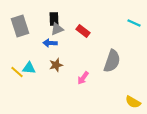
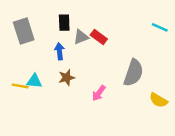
gray triangle: (57, 29) -> (81, 37), moved
blue arrow: (50, 43) -> (59, 51), turned 80
yellow line: (17, 72) -> (20, 86), turned -32
yellow semicircle: (133, 102) -> (159, 100), moved

